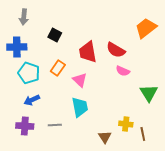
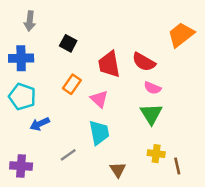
cyan pentagon: (29, 73) -> (22, 97), moved
green triangle: (149, 93) -> (151, 114), moved
gray line: (55, 125) -> (68, 155), turned -32
purple cross: (25, 126) -> (21, 166), moved
brown triangle: (105, 137) -> (118, 170), moved

